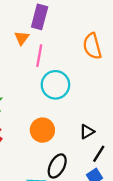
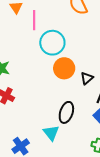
orange circle: (42, 130) -> (64, 68), moved

